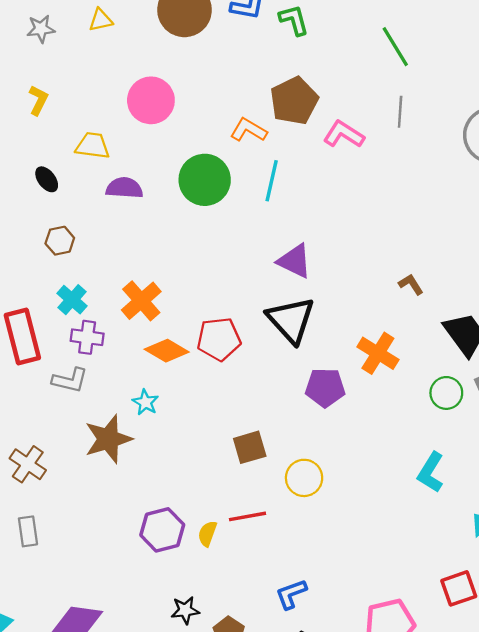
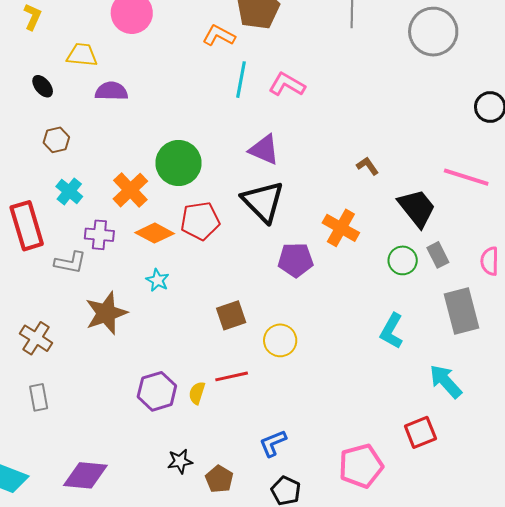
pink L-shape: (344, 134) -> (287, 84), moved
green circle: (205, 180) -> (179, 163), moved
purple cross: (87, 337) -> (99, 235), moved
cyan star: (145, 402) -> (158, 280), moved

